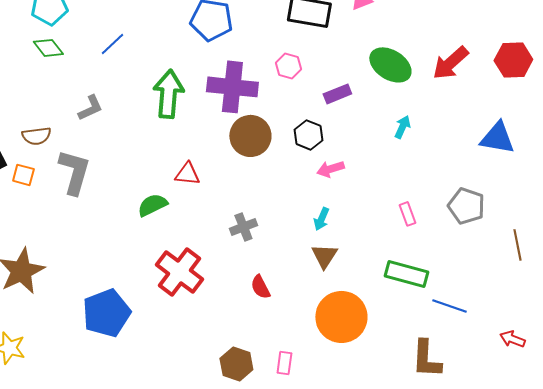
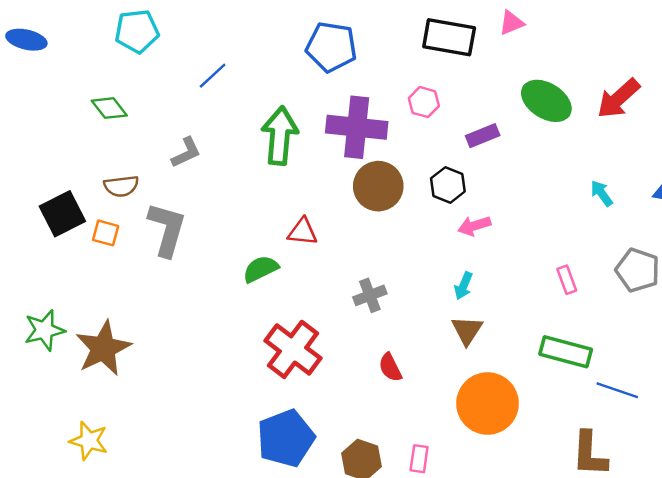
green diamond: (48, 48) -> (109, 108), moved
cyan arrow: (402, 127) -> (602, 193), moved, turned -60
blue pentagon: (106, 313) -> (286, 438), moved

